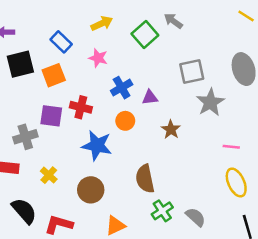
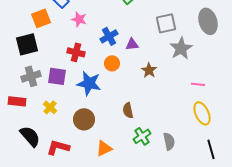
pink star: (98, 58) -> (79, 19), moved
black square: (20, 64) -> (27, 44), moved
orange square: (54, 75) -> (41, 18), moved
purple square: (51, 116) -> (57, 76), moved
brown semicircle: (145, 179) -> (128, 110), size x0.7
gray semicircle: (196, 217) -> (169, 141), turned 36

